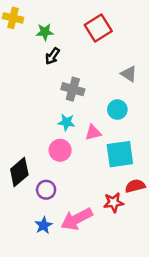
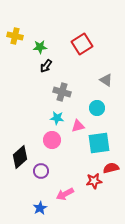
pink arrow: (77, 219) -> (65, 194), size x0.7
blue star: (44, 225) -> (40, 208), moved

